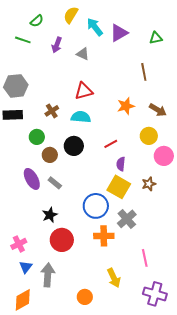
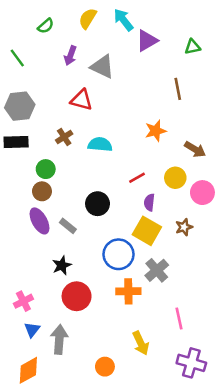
cyan arrow: (95, 27) -> (123, 20), moved
green line: (23, 40) -> (17, 58), moved, turned 35
gray triangle: (83, 54) -> (102, 67), size x1.5
red triangle: (84, 91) -> (81, 100), moved, turned 30
brown arrow: (158, 110) -> (195, 149), moved
yellow circle: (149, 136) -> (175, 178), moved
black circle: (74, 146) -> (98, 204), moved
brown circle: (50, 155) -> (42, 191), moved

